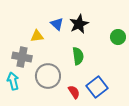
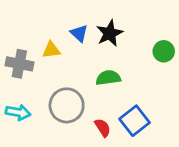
green semicircle: (78, 56) -> (108, 78), turned -90
gray cross: (22, 57) -> (19, 64), moved
cyan arrow: (13, 81) -> (18, 112), turned 114

